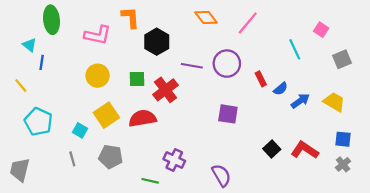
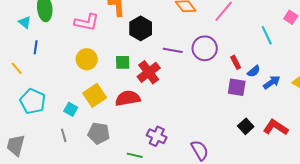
cyan triangle: (30, 45) -> (25, 22), moved
purple square: (228, 114) -> (237, 87), moved

